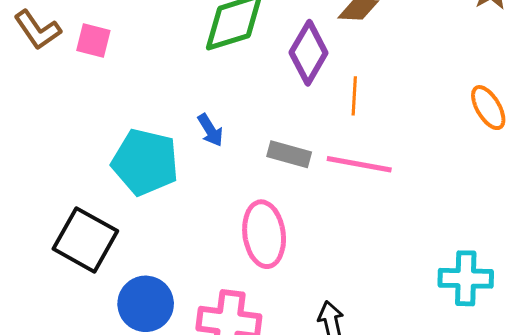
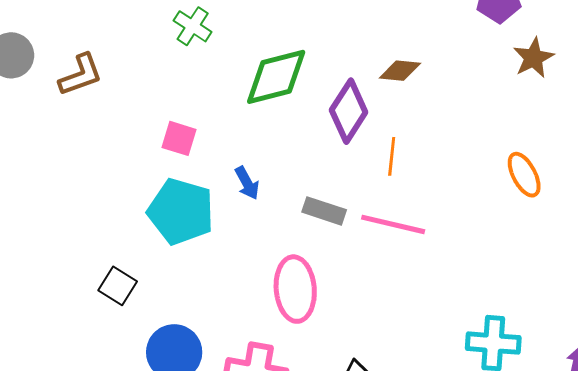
brown L-shape: (37, 30) -> (81, 75), turned -78
pink square: (93, 41) -> (179, 138), moved
black square: (85, 240) -> (118, 286), size x0.6

